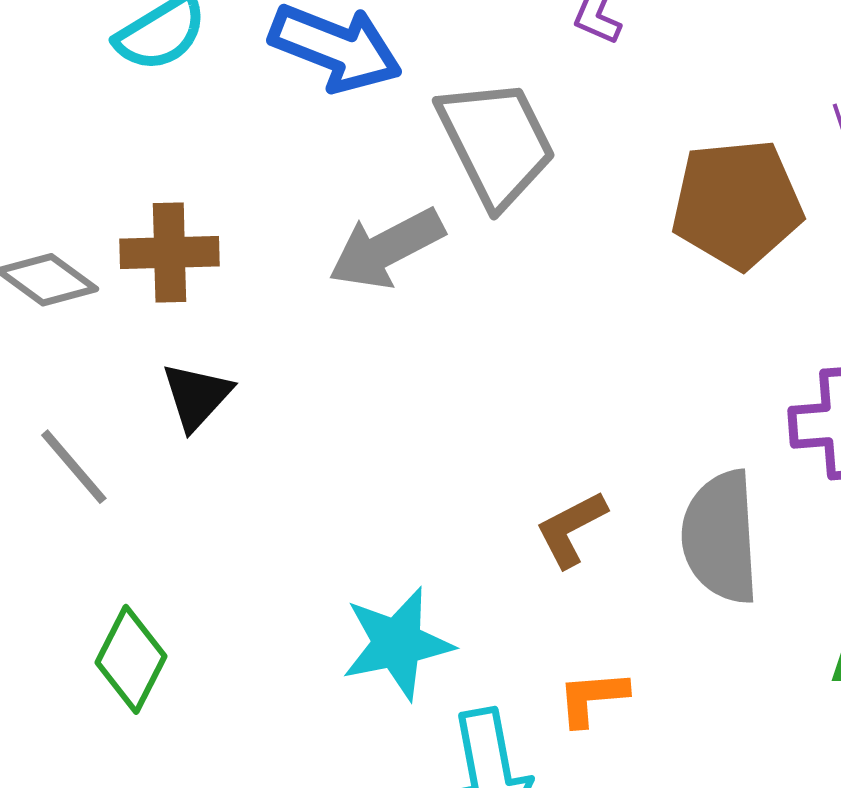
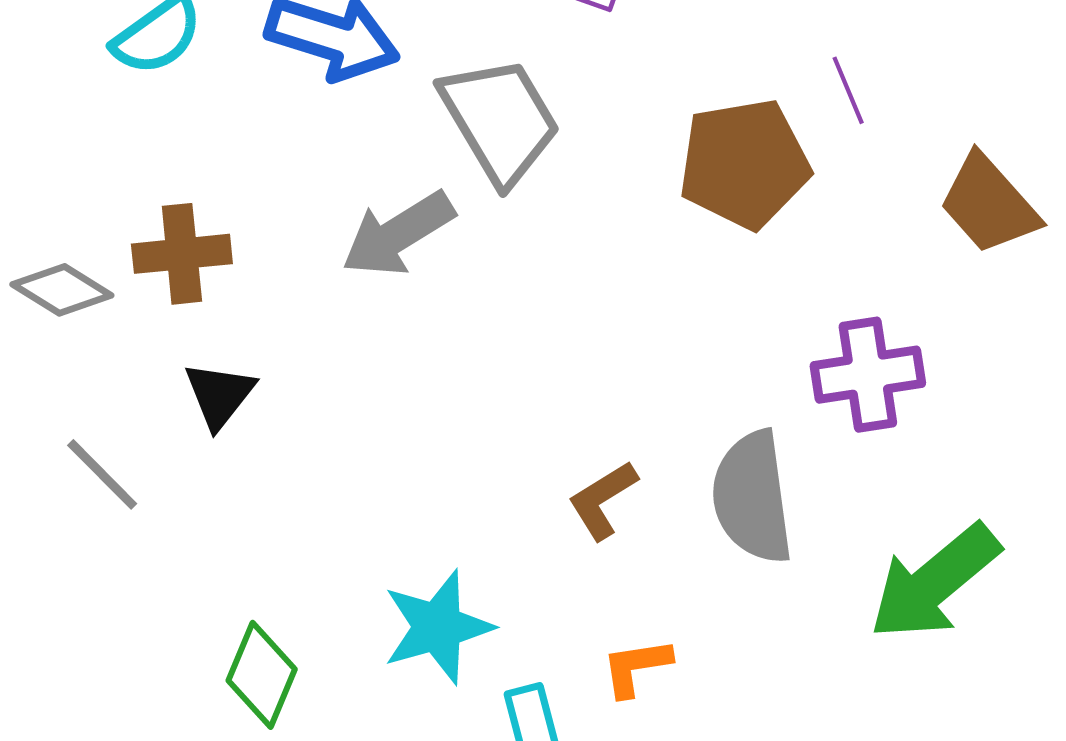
green diamond: (131, 659) -> (262, 675), moved

